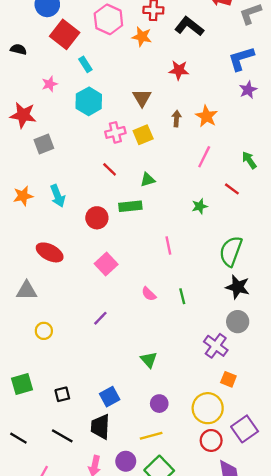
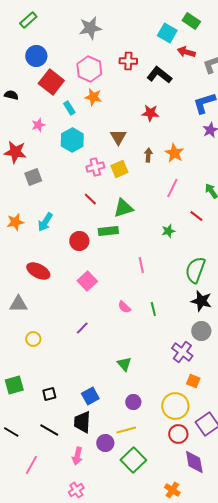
orange star: (142, 37) -> (93, 97), moved
green triangle: (148, 180) -> (123, 208), size x1.5
cyan arrow: (58, 196) -> (45, 222), turned 54
purple circle: (126, 461) -> (105, 443), moved

